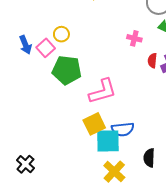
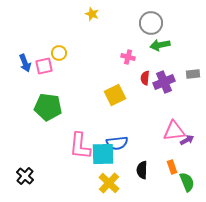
pink square: (46, 48) -> (44, 66), turned 30
green pentagon: (67, 70) -> (48, 107), moved
pink L-shape: (103, 91) -> (80, 146), moved, turned 112
yellow square: (94, 124) -> (115, 95), moved

